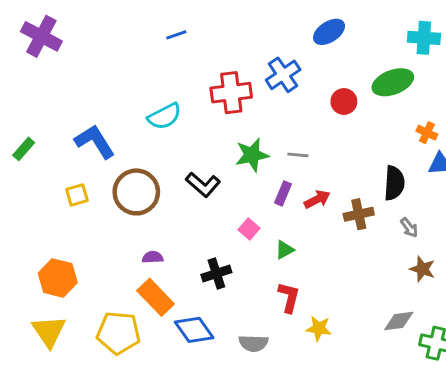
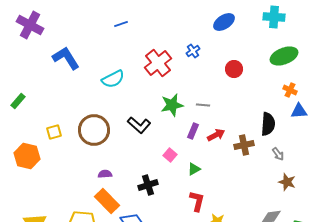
cyan cross: (424, 38) -> (274, 17), moved
blue cross: (283, 75) -> (193, 51), size x0.6
green ellipse: (393, 82) -> (284, 56), moved
red cross: (231, 93) -> (158, 63), turned -32
blue L-shape: (95, 142) -> (66, 58), moved
orange hexagon: (58, 278) -> (27, 156), moved

